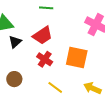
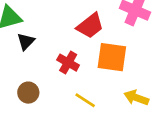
red trapezoid: (43, 35) -> (90, 26), moved

